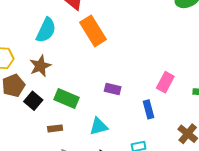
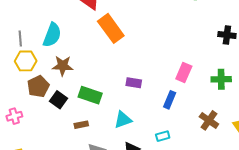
cyan semicircle: (46, 30) -> (52, 35), moved
brown star: (40, 66) -> (63, 66), turned 30
blue rectangle: (148, 109) -> (170, 100), turned 42

